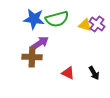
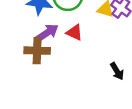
red triangle: (68, 73) -> (75, 33), moved

